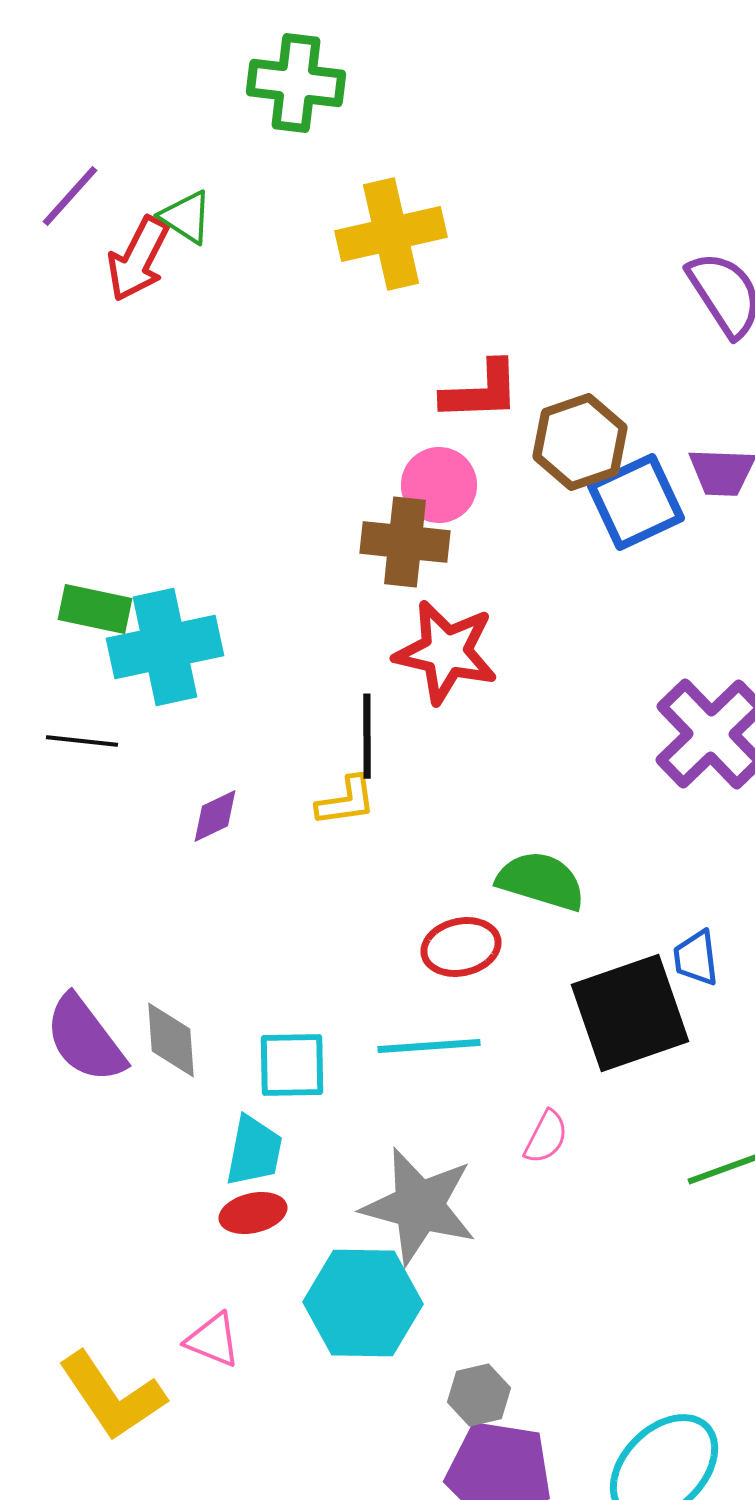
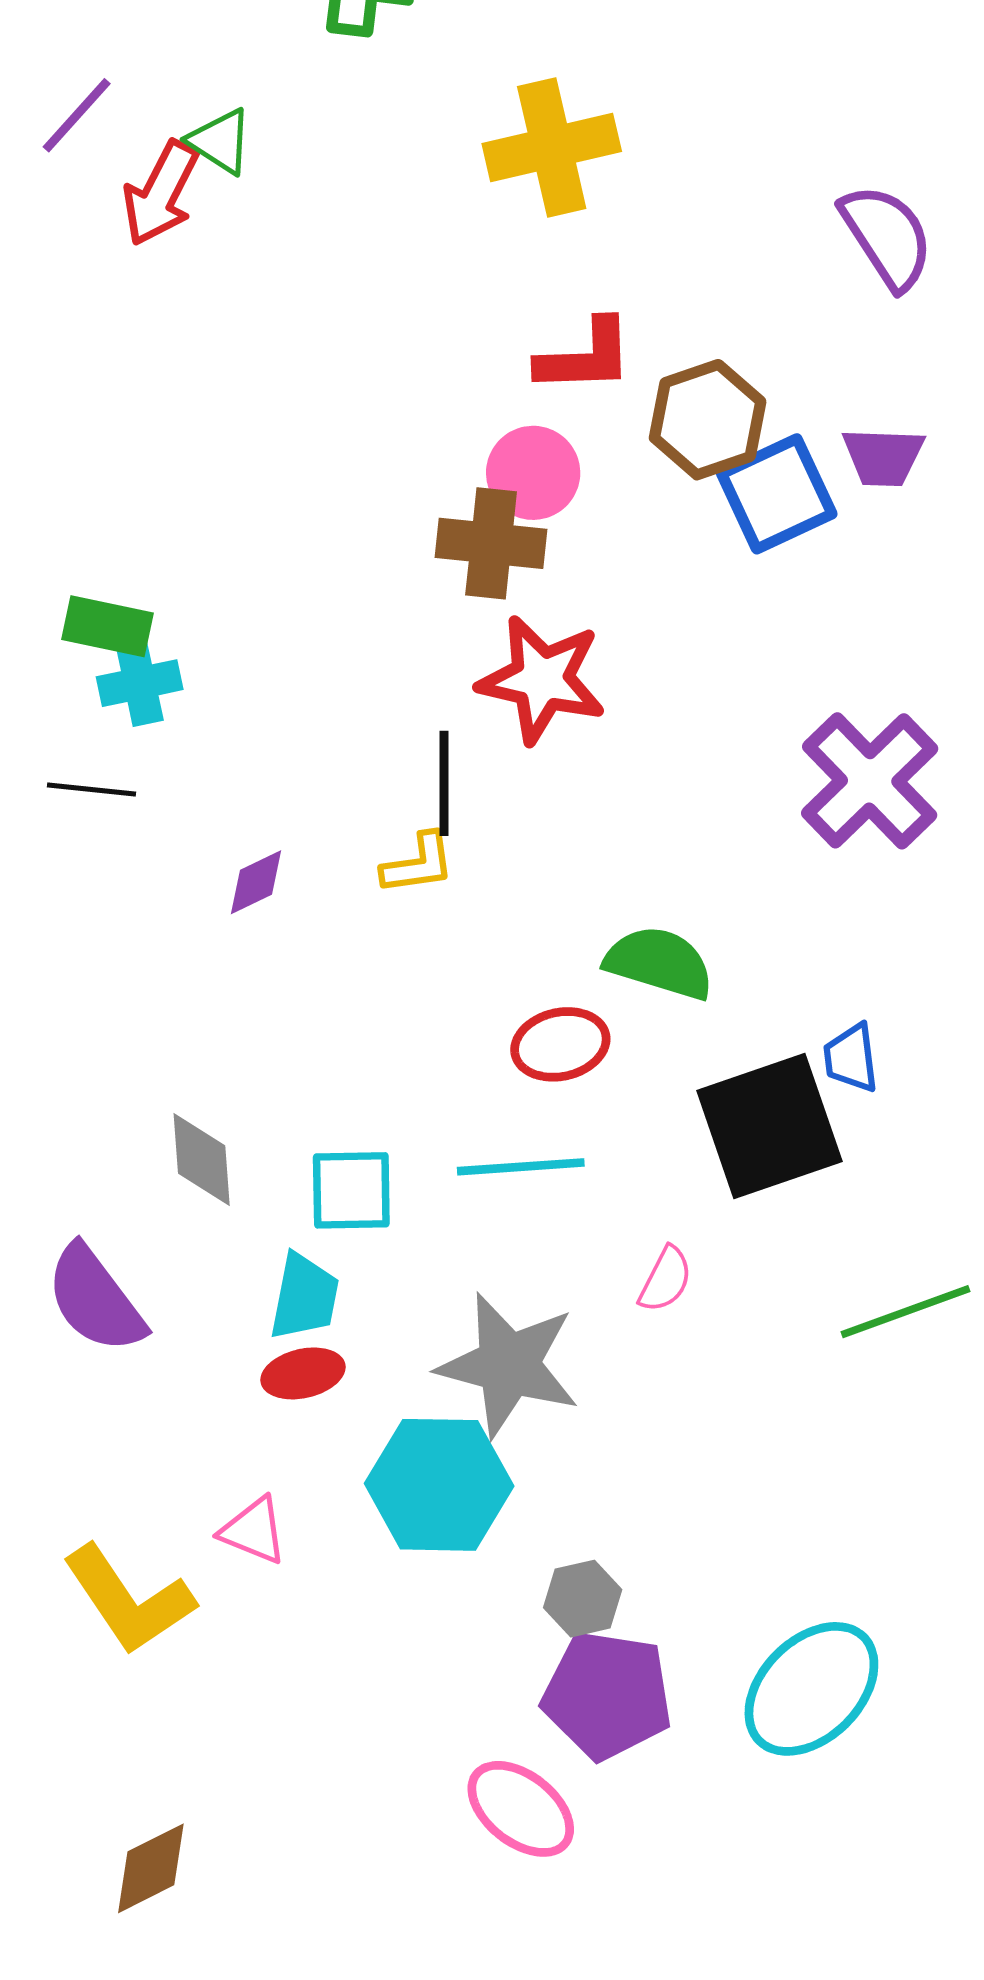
yellow cross: (391, 234) -> (552, 147), moved
cyan cross: (165, 647) -> (140, 683), moved, size x0.6
purple semicircle: (85, 1039) -> (95, 1299), moved

